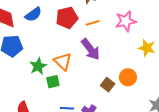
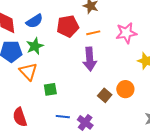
purple arrow: (91, 49) -> (90, 59), turned 30
orange triangle: (63, 61) -> (28, 72), moved
green star: (38, 66) -> (35, 46), moved

